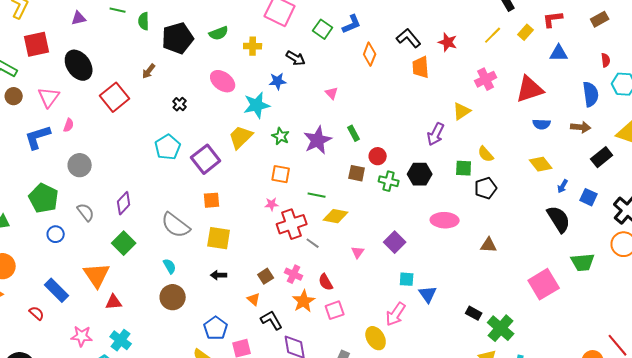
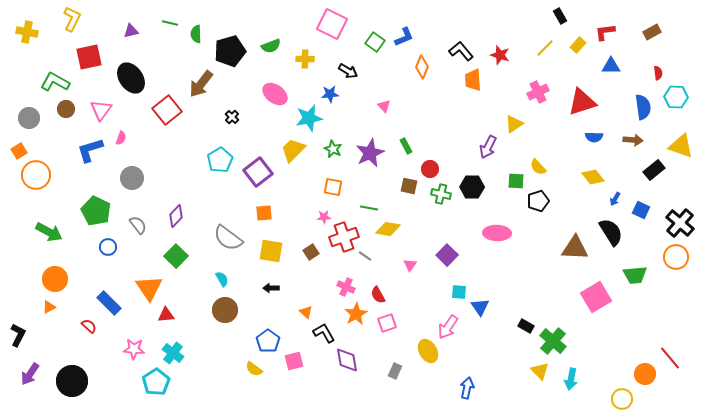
brown arrow: (149, 71) -> (201, 84), size x1.8
brown triangle: (489, 245) -> (575, 248), moved, size x1.6
brown square: (266, 276) -> (311, 252), moved

